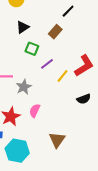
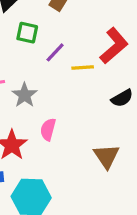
yellow line: (62, 76) -> (83, 68), turned 56
brown triangle: (57, 140) -> (106, 156), moved

